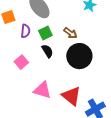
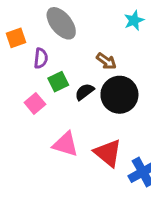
green square: (45, 33) -> (58, 82), moved
black semicircle: (47, 51) -> (84, 92), moved, turned -96

